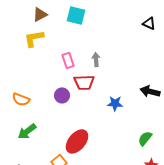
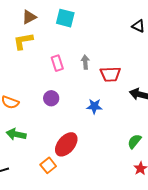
red trapezoid: (84, 82) -> (110, 74), moved
blue star: (115, 103) -> (94, 106), moved
green arrow: (27, 131) -> (16, 134), turned 48

